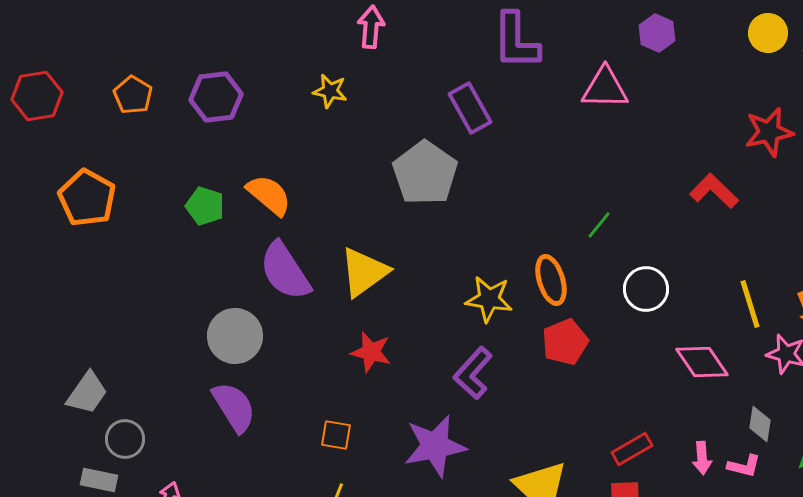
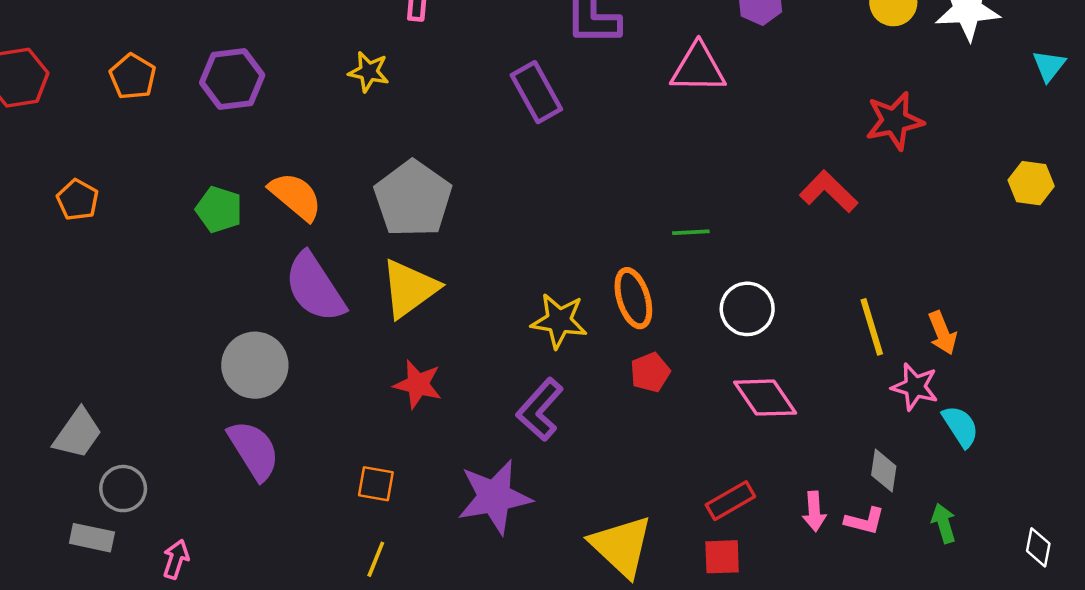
gray pentagon: (425, 173) -> (413, 199), moved
orange pentagon: (87, 198) -> (78, 200), size x0.6
green line: (599, 225) -> (691, 232), turned 48
red pentagon: (565, 342) -> (650, 372), size x0.7
pink diamond: (702, 362) -> (765, 398), moved

